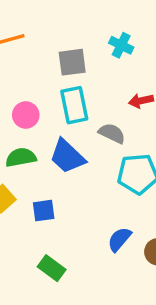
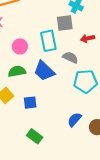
gray square: (72, 62) -> (65, 23), moved

